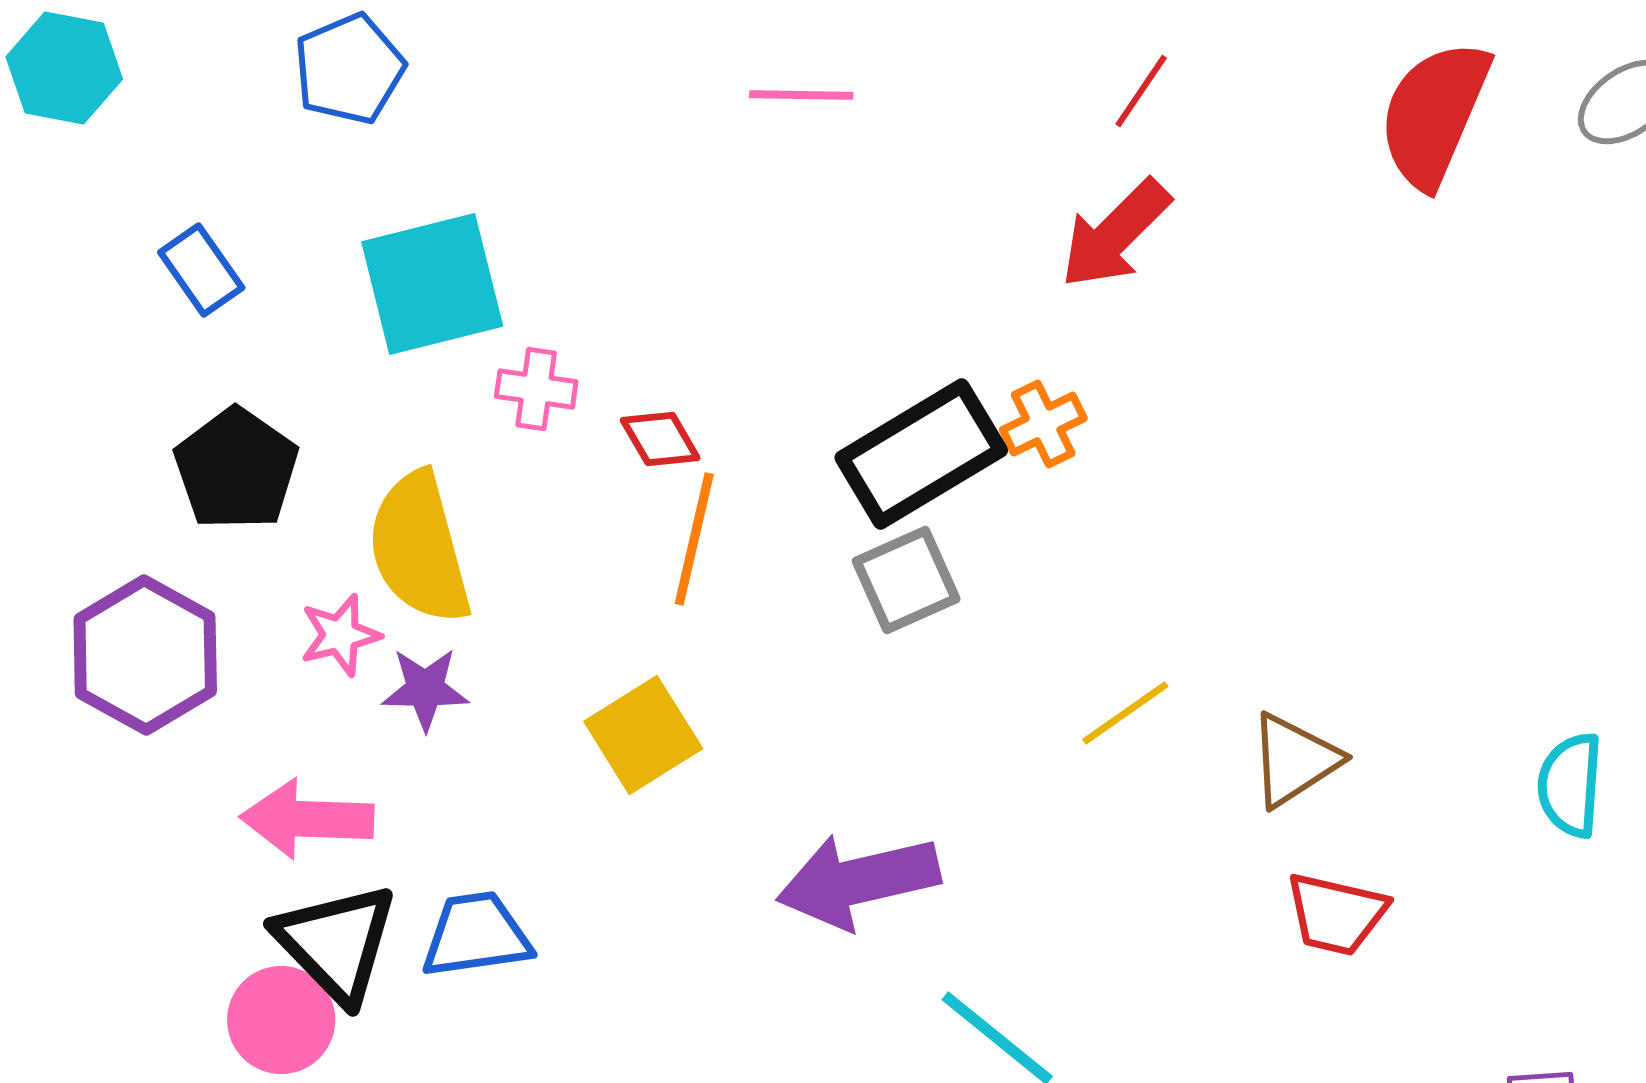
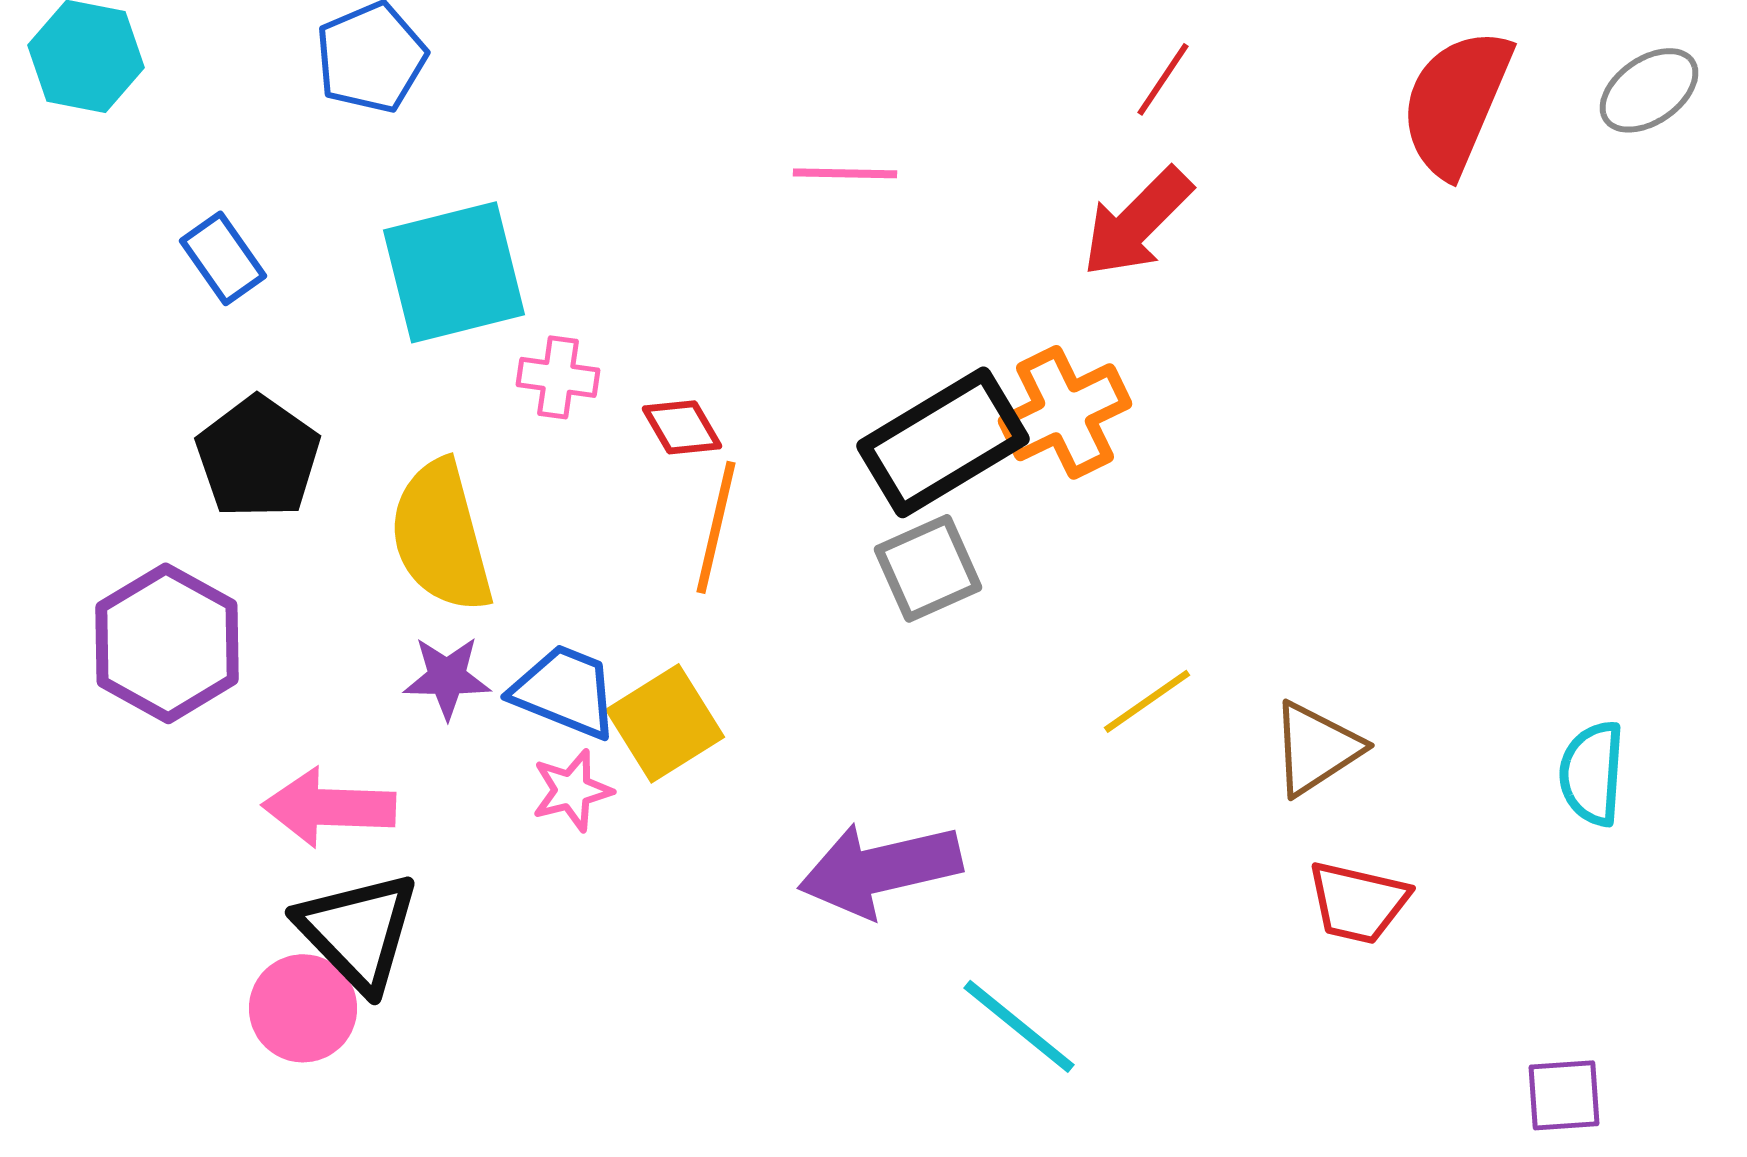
pink line: (801, 95) -> (845, 173), moved
orange cross: (1043, 424) -> (1065, 412), size x1.5
pink star: (340, 635) -> (572, 790), moved
blue trapezoid: (476, 935) -> (565, 691), moved, turned 30

